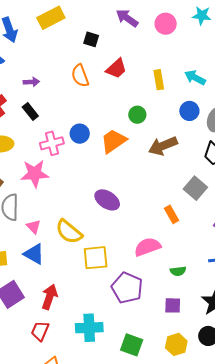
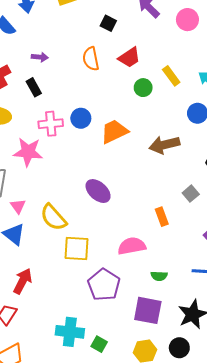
yellow rectangle: (159, 80) -> (171, 76), turned -36
green circle: (137, 115) -> (143, 88), moved
gray square: (195, 188) -> (191, 194), size x0.7
purple square: (173, 305) -> (148, 310), size x1.6
cyan cross: (89, 328) -> (70, 332), moved
green square: (132, 345) -> (99, 344), size x0.7

